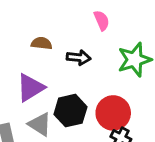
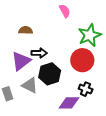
black arrow: (79, 58) -> (39, 53), moved
red circle: (113, 113) -> (82, 60), moved

